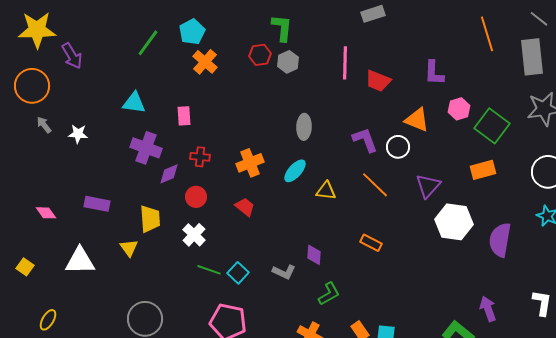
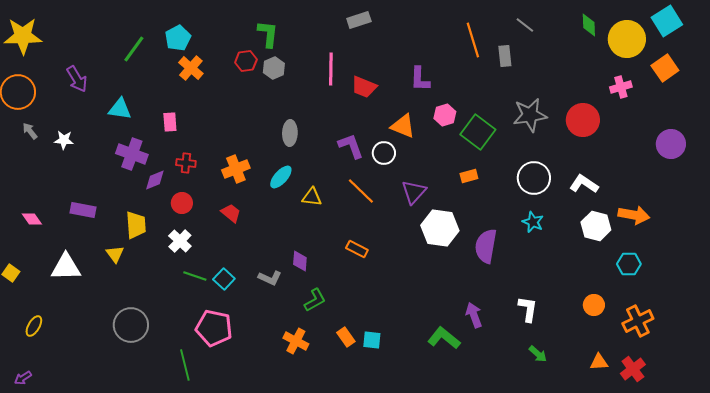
purple arrow: (72, 56) -> (77, 79), moved
gray rectangle: (532, 57) -> (505, 56), moved, size x0.6
orange rectangle: (483, 170) -> (469, 176), size x0.7

